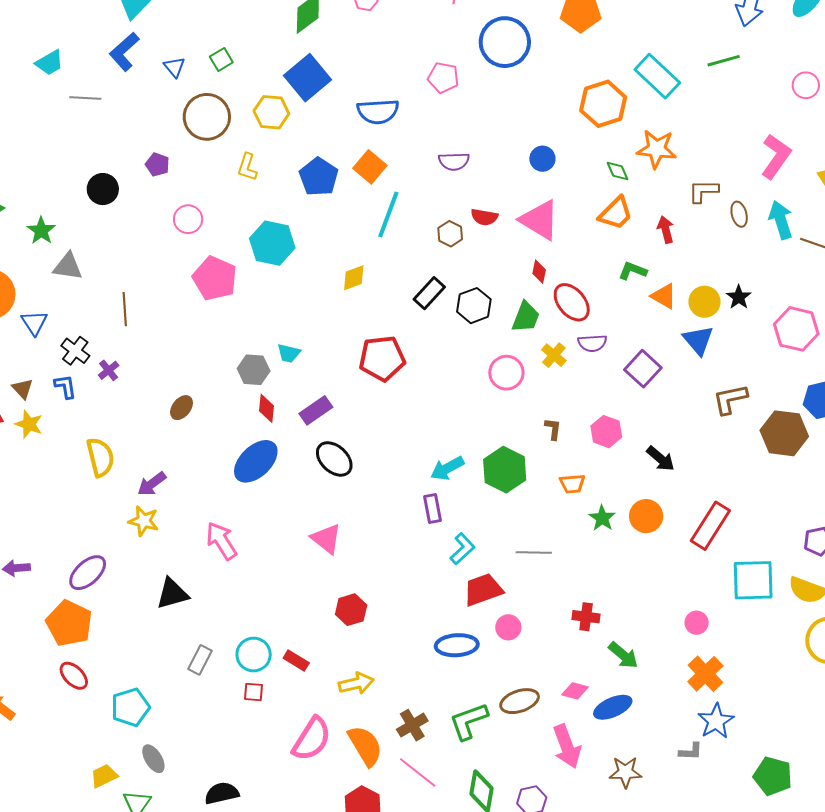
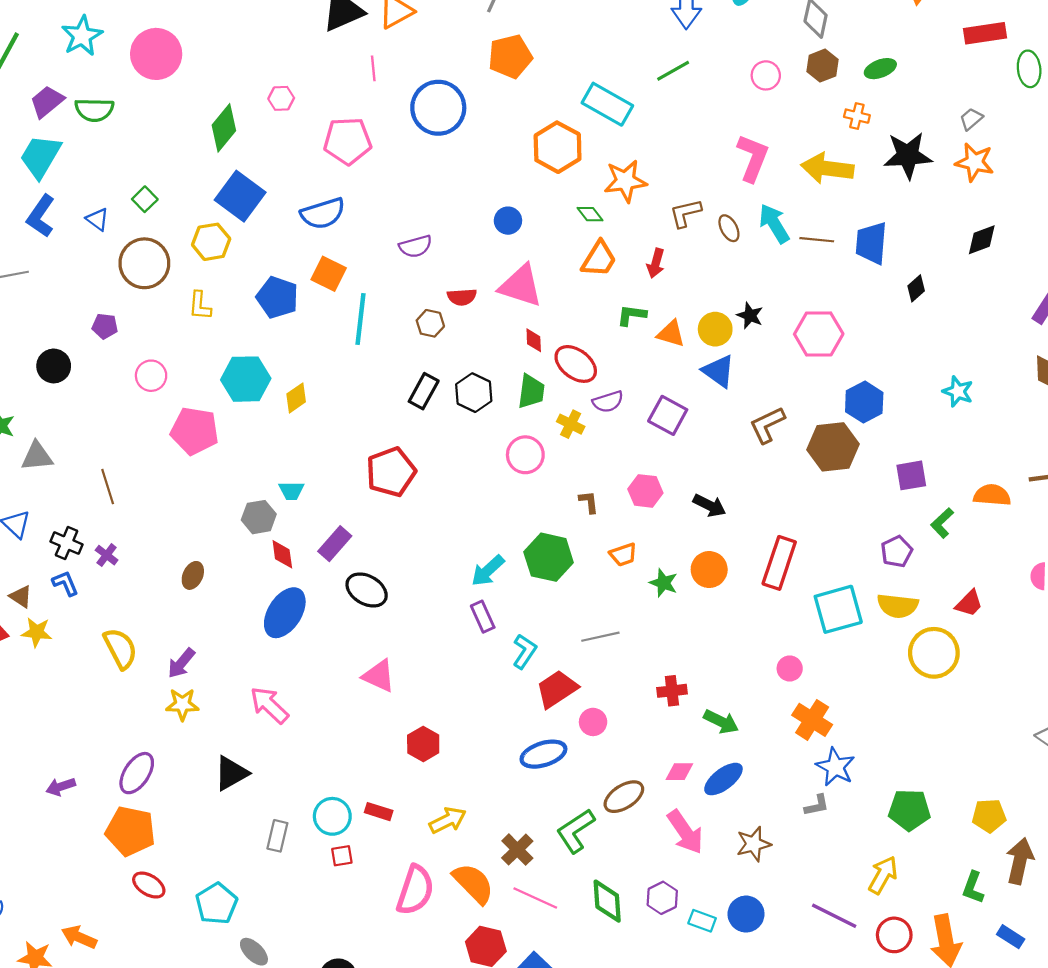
pink pentagon: (443, 78) -> (348, 141), moved, size x1.4
red arrow: (666, 230) -> (656, 263), turned -136
yellow diamond: (354, 278) -> (296, 398), moved

